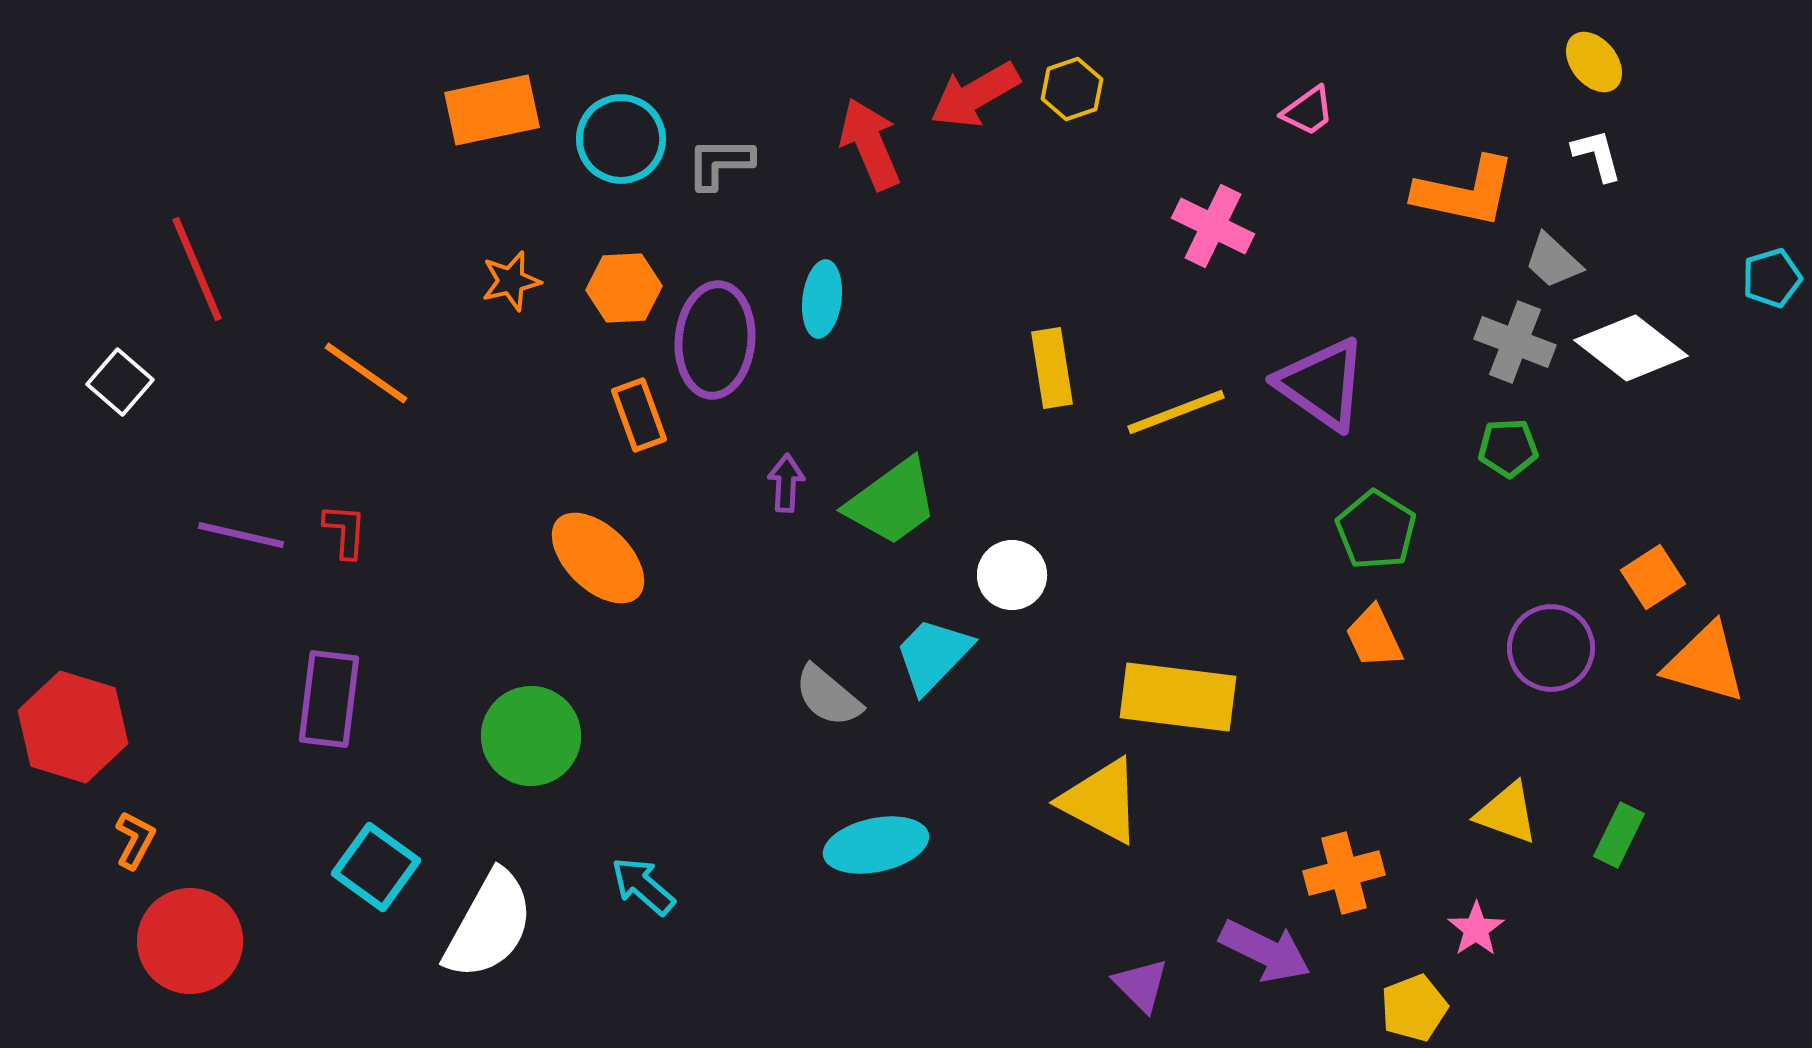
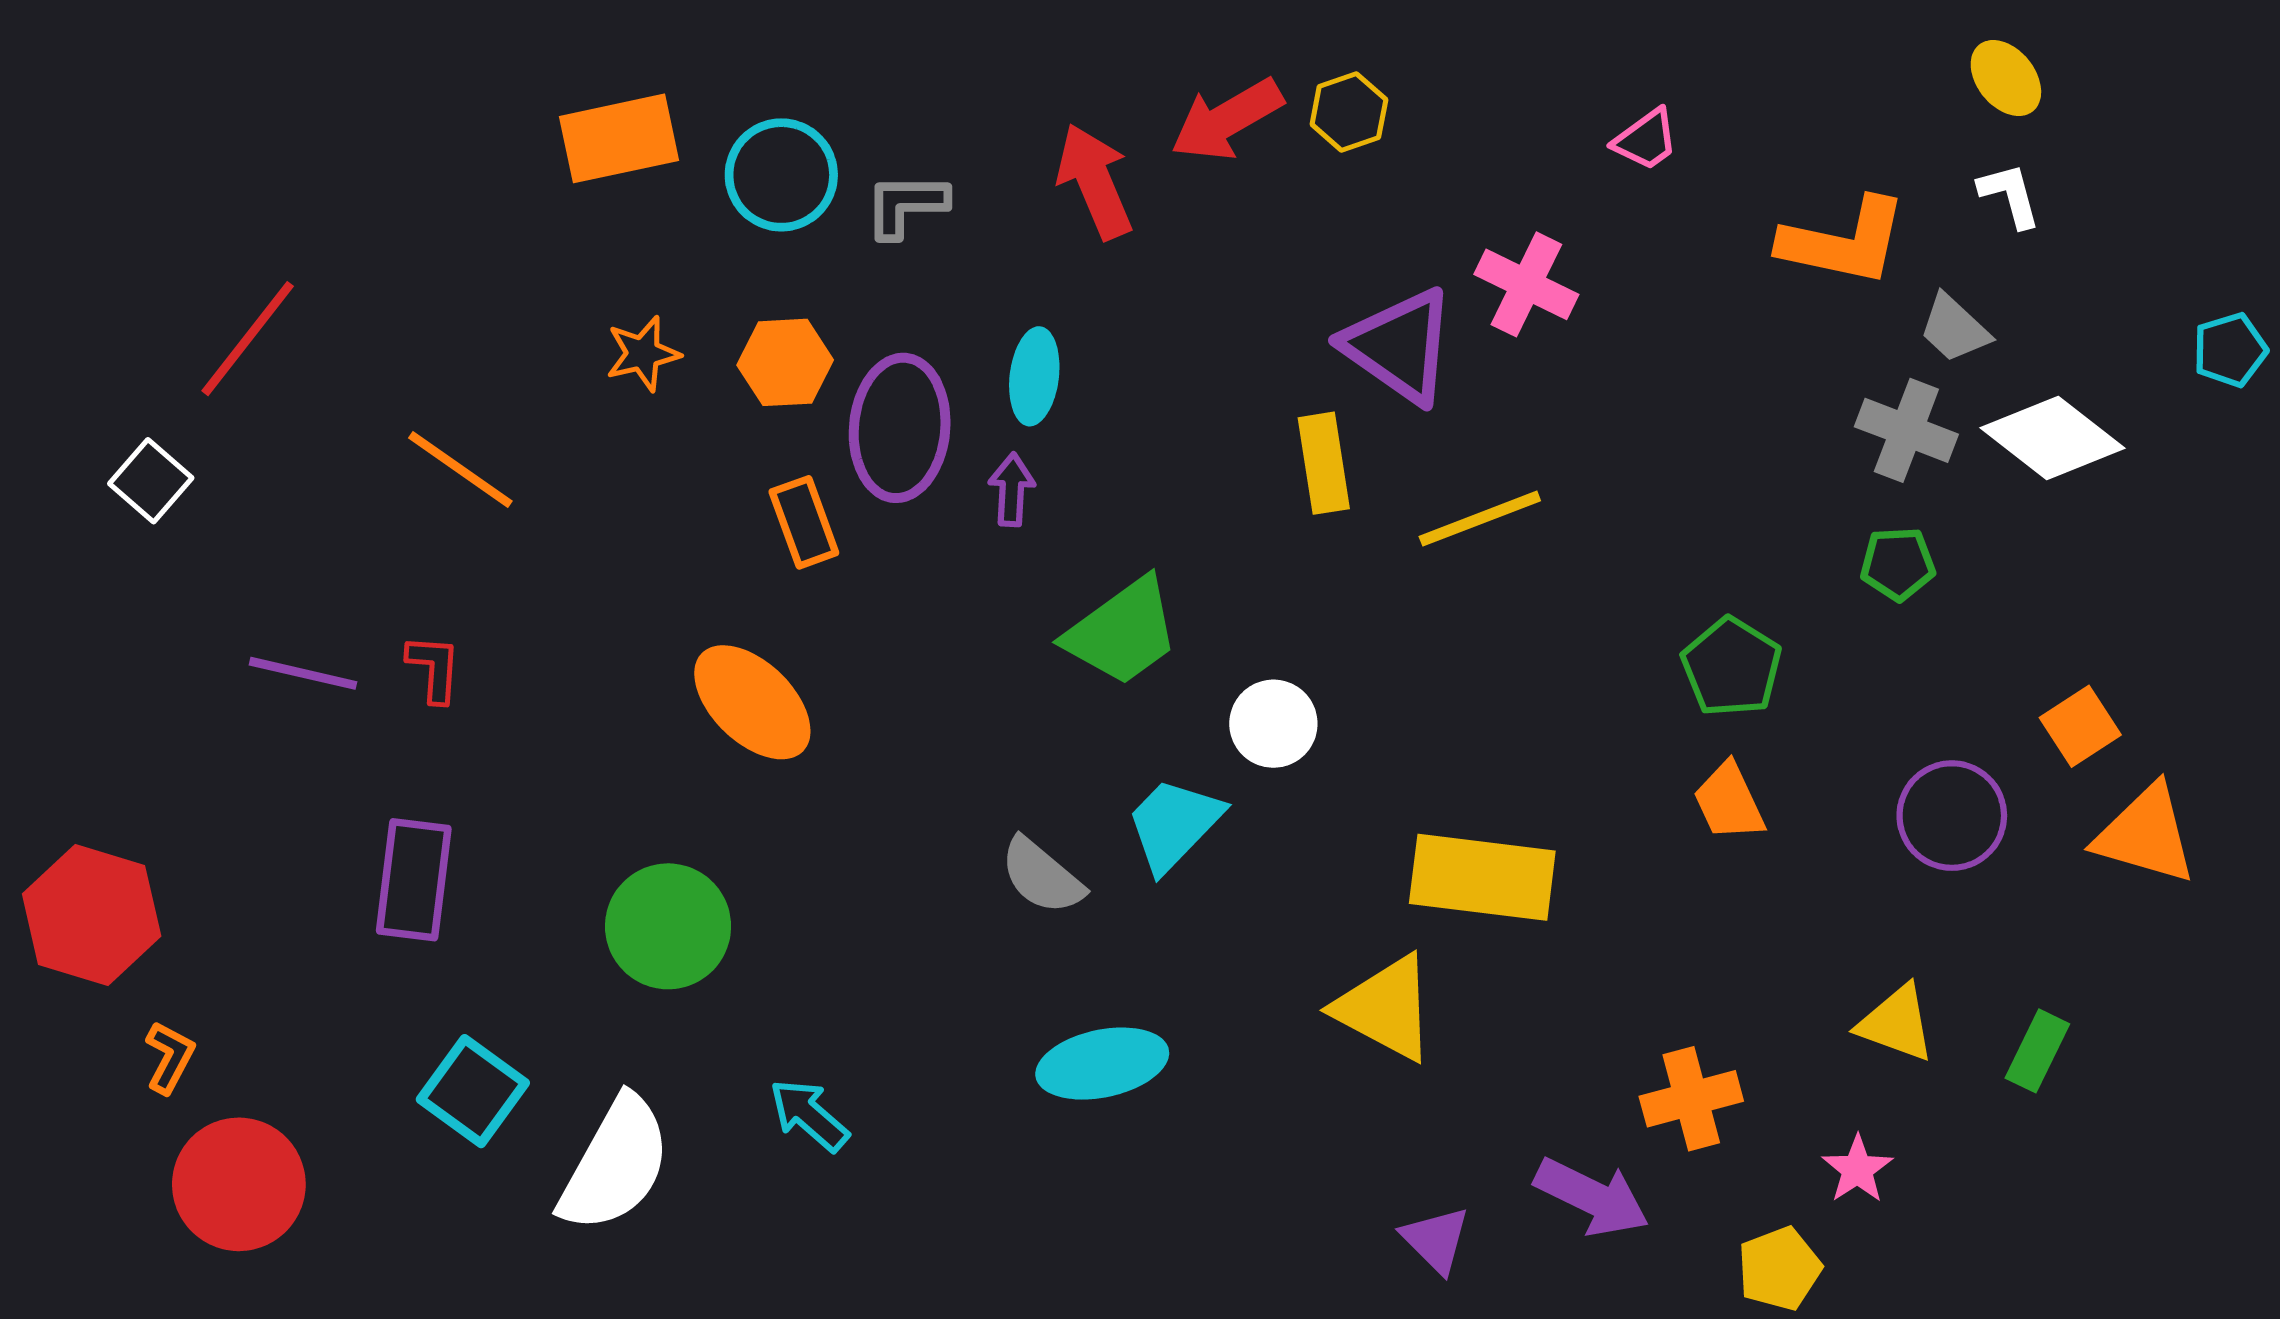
red line: (197, 269) -> (248, 339), turned 61
purple triangle: (1322, 384) -> (1399, 346), moved
purple arrow: (786, 483) -> (1012, 490), moved

